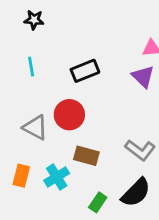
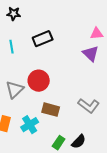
black rectangle: (85, 71) -> (43, 39), moved
gray triangle: (35, 127) -> (15, 90), turned 48
black semicircle: (136, 193) -> (79, 142), moved, size x0.7

